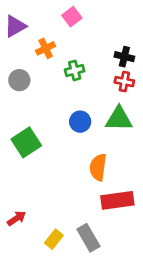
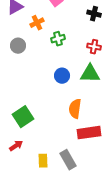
black cross: (124, 57) -> (94, 14), moved
green square: (26, 142) -> (23, 117), moved
yellow rectangle: (54, 239) -> (43, 161), turned -40

